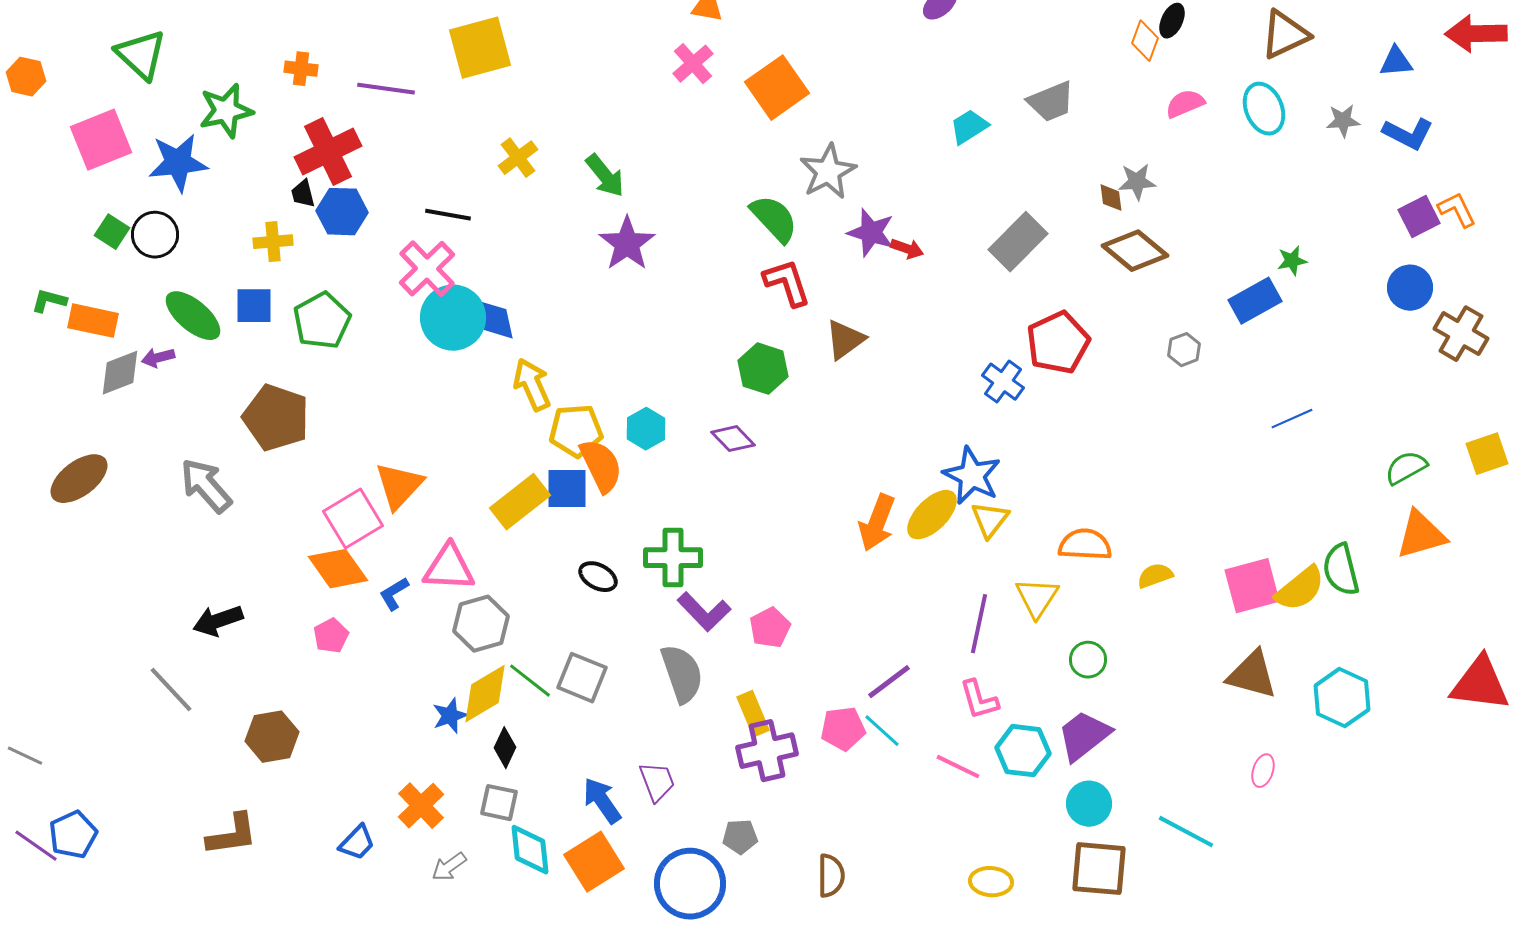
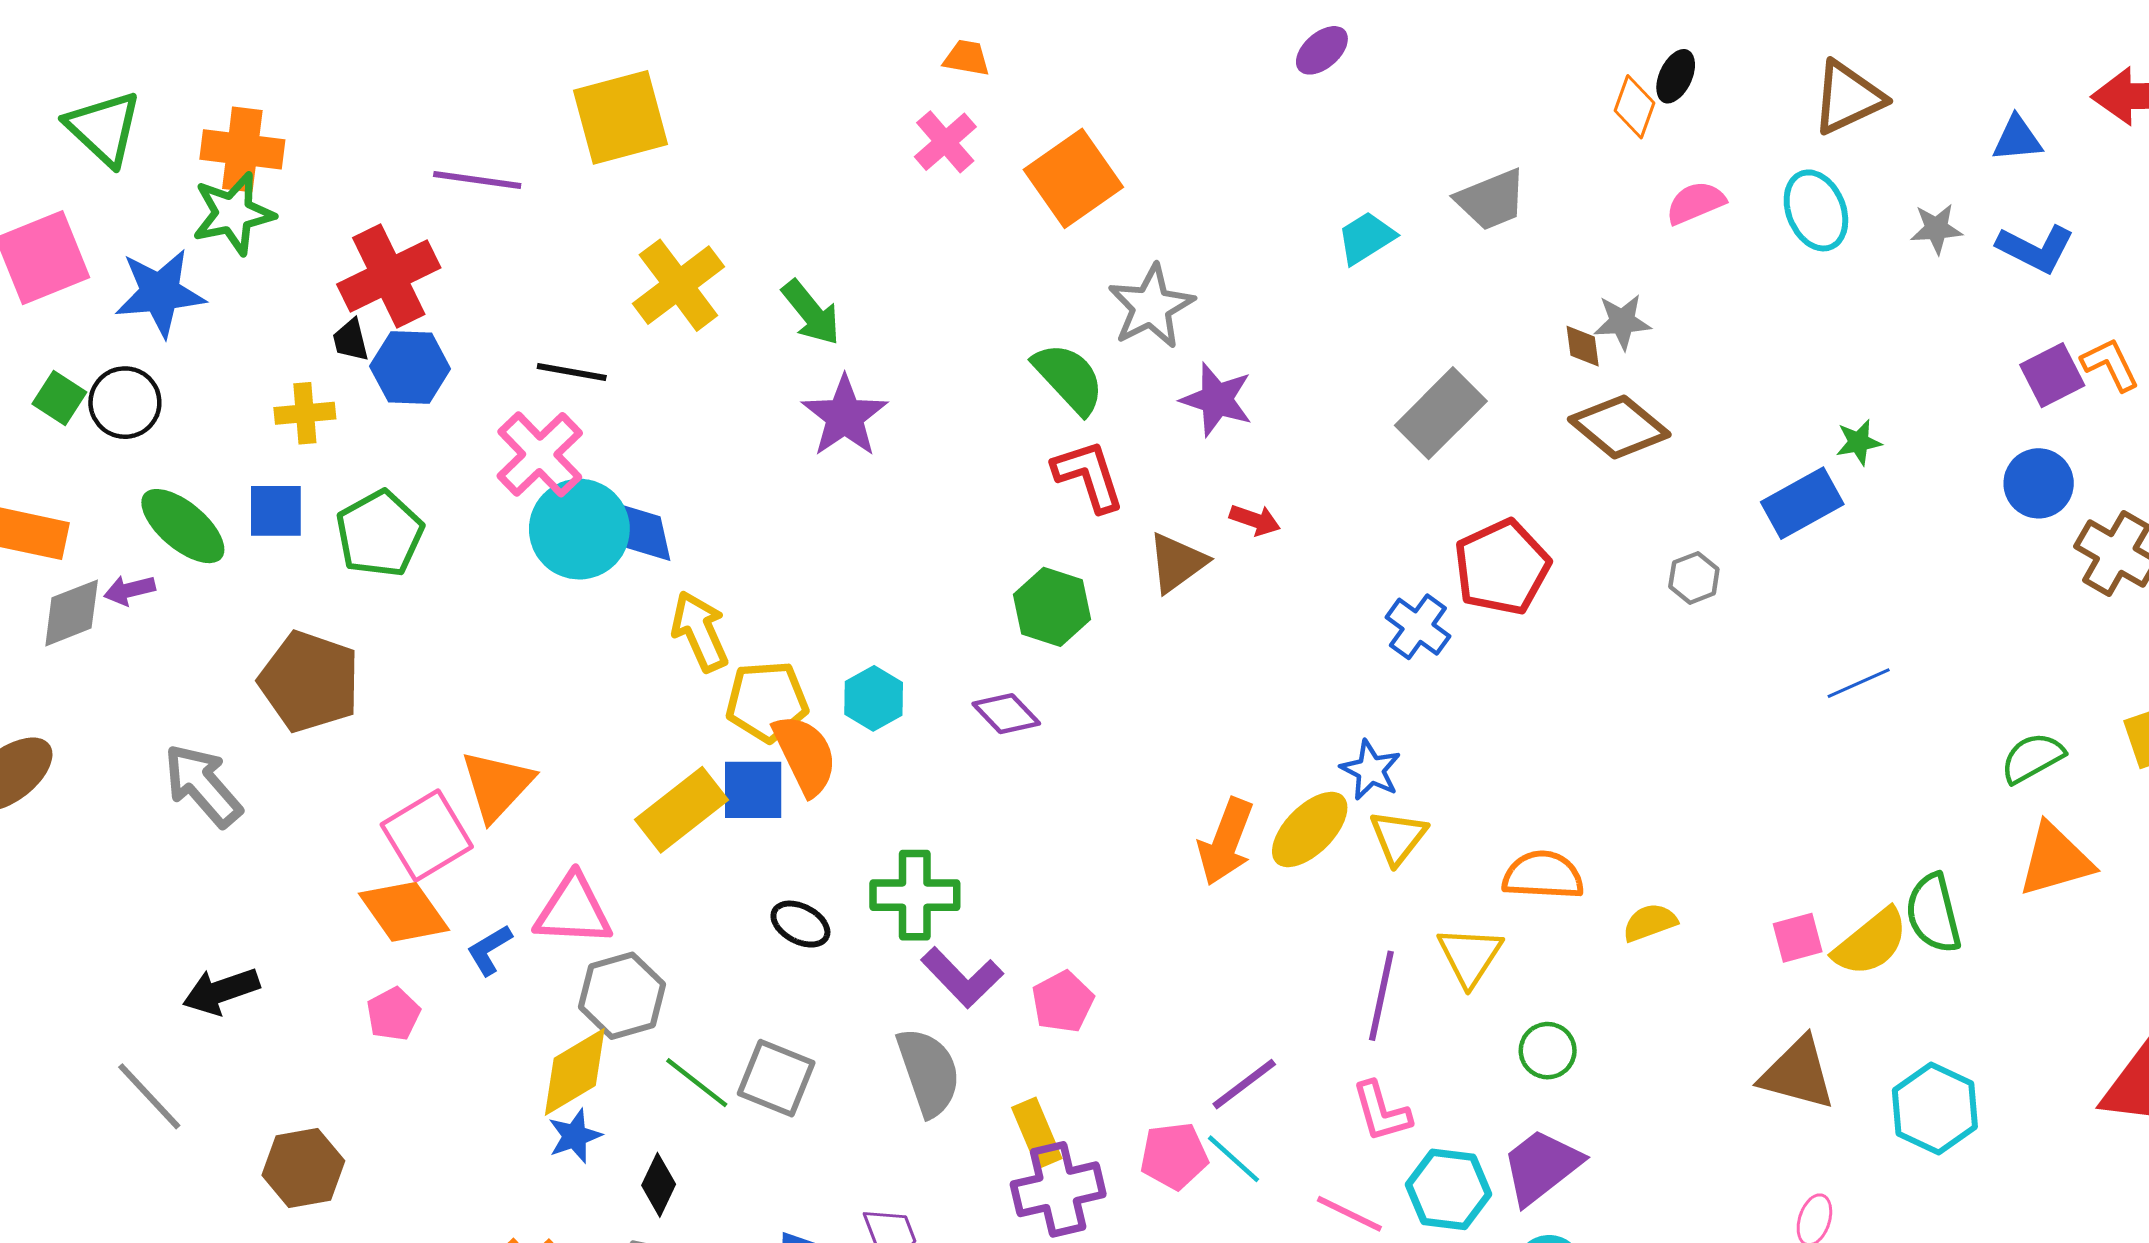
orange cross: (301, 69) -> (242, 149), moved, size x1.6
yellow cross: (518, 158) -> (678, 285), size x1.5
red arrow: (907, 249) -> (1255, 520), moved
blue star: (972, 476) -> (1371, 770), size x0.7
pink square: (1252, 586) -> (1798, 938), size x0.6
yellow diamond: (485, 694) -> (575, 1072), moved

